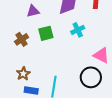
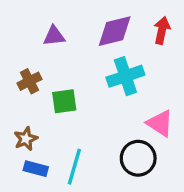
cyan cross: (78, 30) -> (125, 76), size x1.5
green square: (46, 33) -> (64, 101), moved

